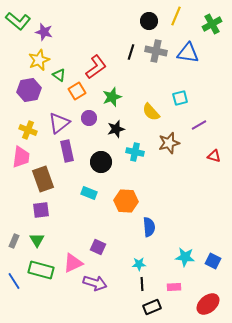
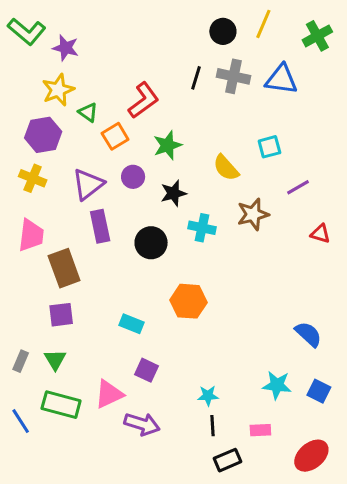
yellow cross: (28, 130) -> (33, 178), moved
cyan rectangle: (89, 193) -> (132, 324), moved
blue semicircle: (149, 227) -> (308, 334), moved, turned -42

